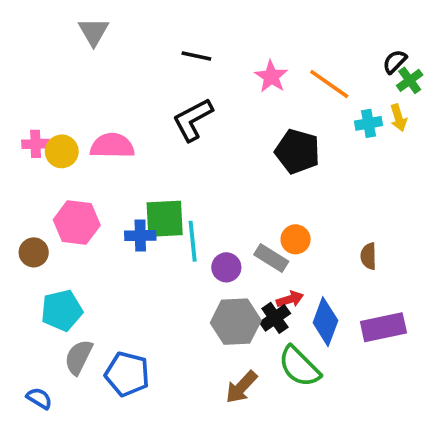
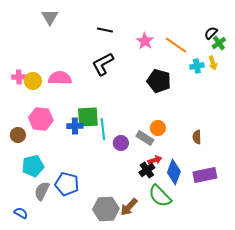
gray hexagon: (236, 322) -> (106, 209), moved
blue pentagon: (127, 374) -> (67, 184), moved

